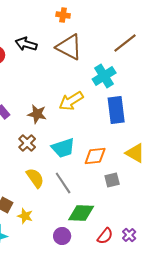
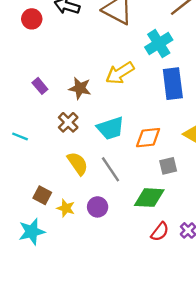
green diamond: (81, 213) -> (149, 198), moved
purple circle: (62, 236) -> (98, 207), moved

